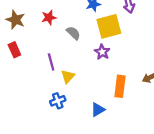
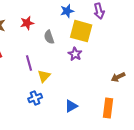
yellow square: (109, 26) -> (81, 31), turned 30
gray semicircle: (73, 33) -> (49, 37), turned -152
orange rectangle: (120, 86) -> (108, 108), moved

